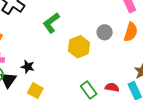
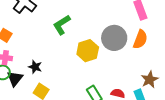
gray circle: (105, 32) -> (114, 38), size x1.6

